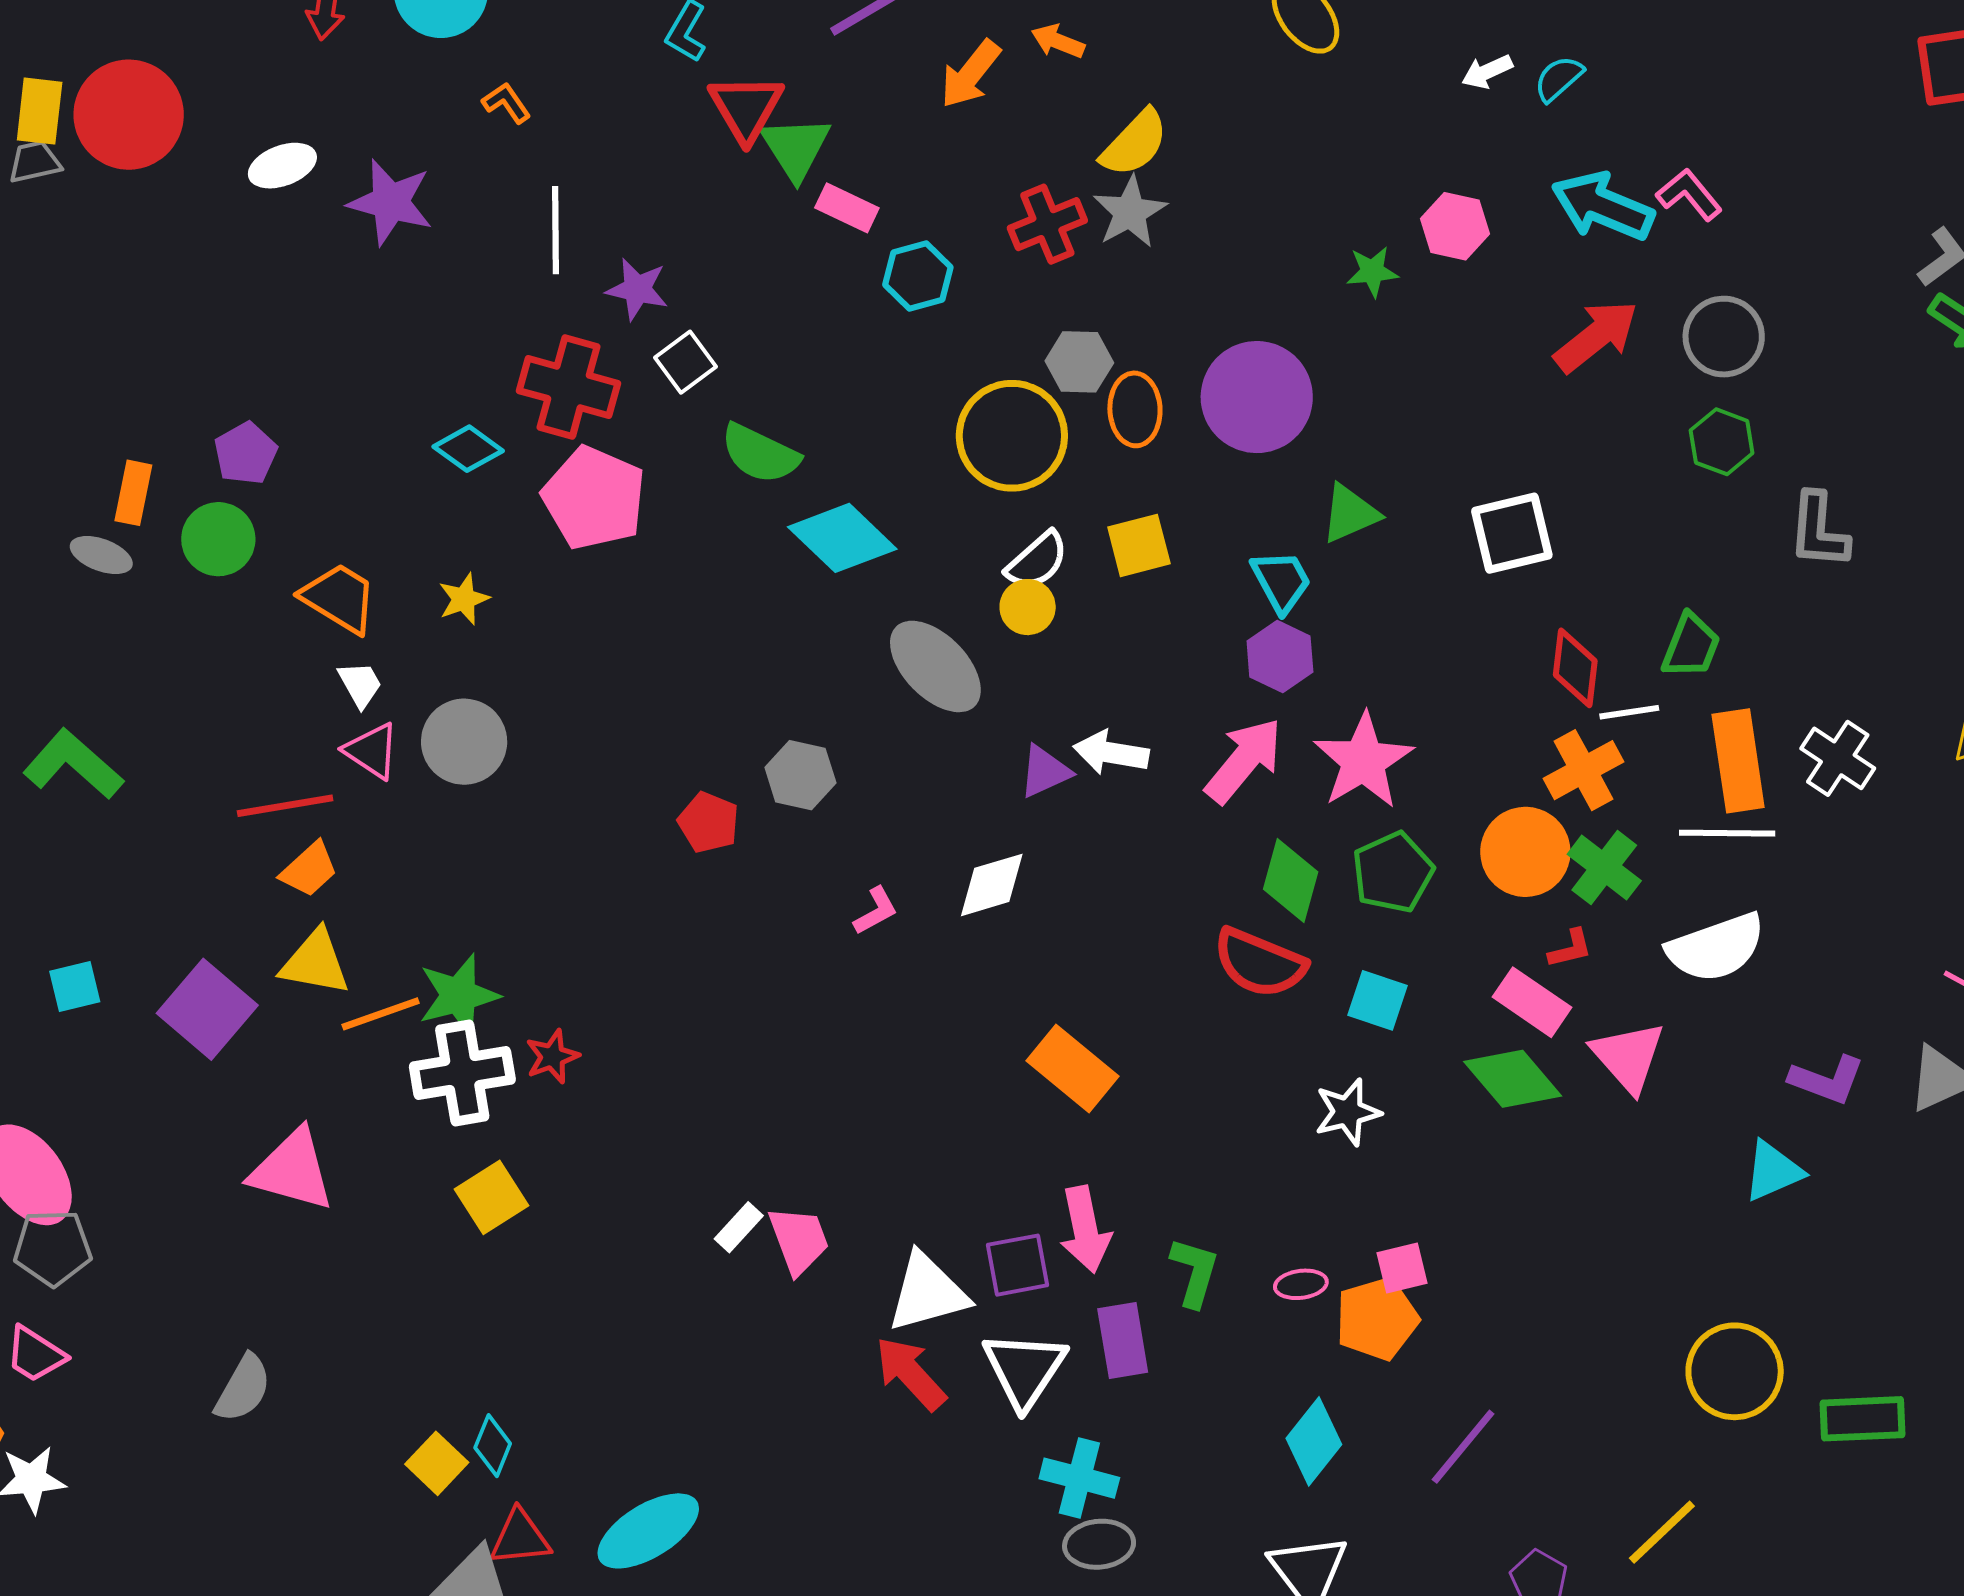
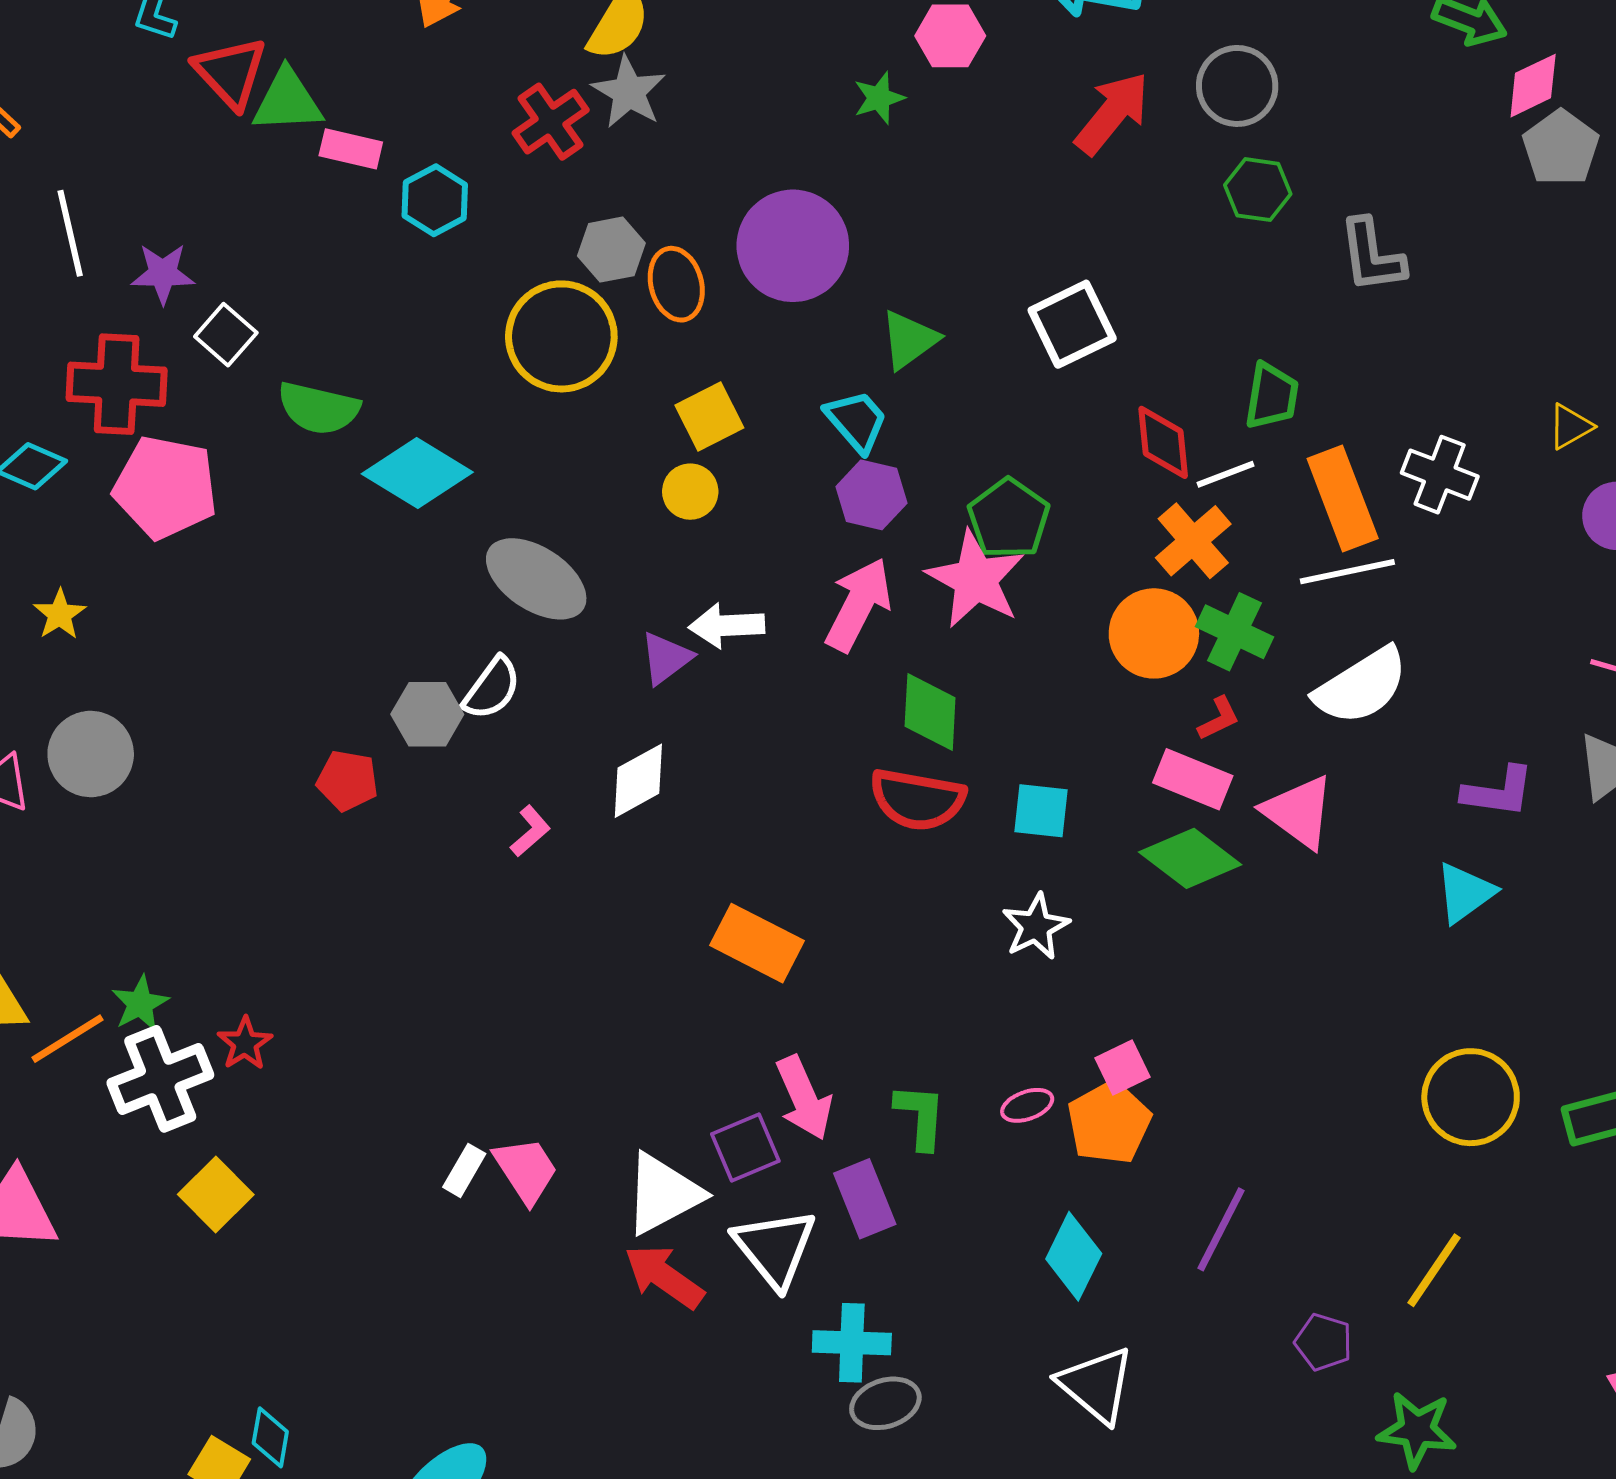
green triangle: (796, 148) -> (287, 101), turned -48
white semicircle: (1037, 561) -> (492, 688), moved
yellow circle: (1028, 607) -> (690, 492), moved
green pentagon: (1393, 872) -> (1009, 519), moved
green star: (459, 995) -> (140, 1004), size x0.7

